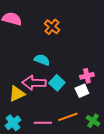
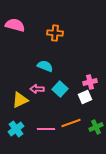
orange cross: (52, 27) -> (55, 33), turned -35
pink arrow: (34, 83) -> (37, 89), size x0.6
green cross: (93, 121) -> (96, 127), turned 32

